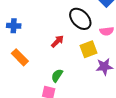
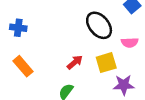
red arrow: (57, 41) -> (75, 62), moved

